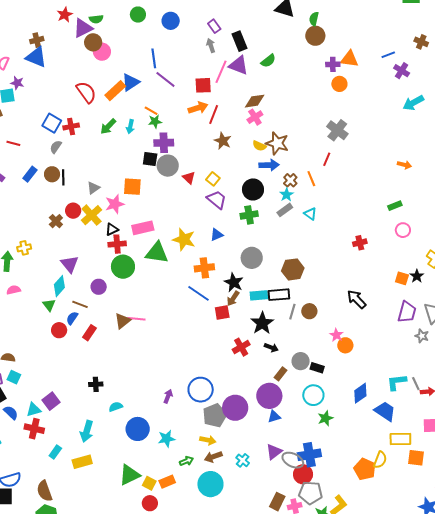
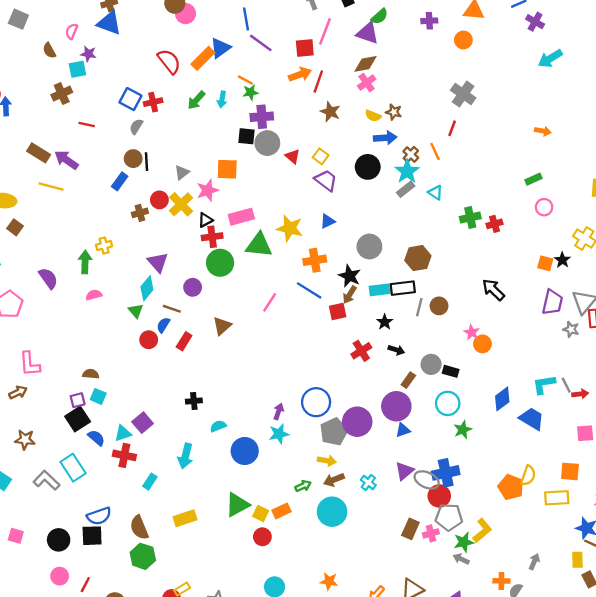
purple cross: (333, 64) -> (429, 21), moved
purple triangle: (239, 65) -> (367, 33), moved
brown star: (277, 143) -> (394, 112), size x0.6
blue rectangle: (30, 174) -> (120, 181), moved
cyan star: (287, 195) -> (407, 171), size x1.5
green cross: (249, 215) -> (470, 218), moved
brown cross: (56, 221) -> (140, 213), turned 32
pink line: (136, 319) -> (270, 302), moved, turned -60
black star: (262, 323) -> (385, 322), size x0.6
cyan star: (167, 439) -> (279, 434), moved
yellow rectangle: (400, 439) -> (557, 498), moved
yellow rectangle: (82, 462) -> (185, 518), moved

